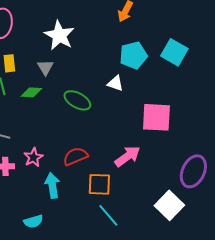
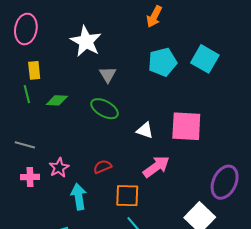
gray triangle: (45, 67) -> (108, 75), moved
white triangle: (115, 83) -> (145, 130), moved
red semicircle: (75, 156) -> (102, 167), size x0.7

